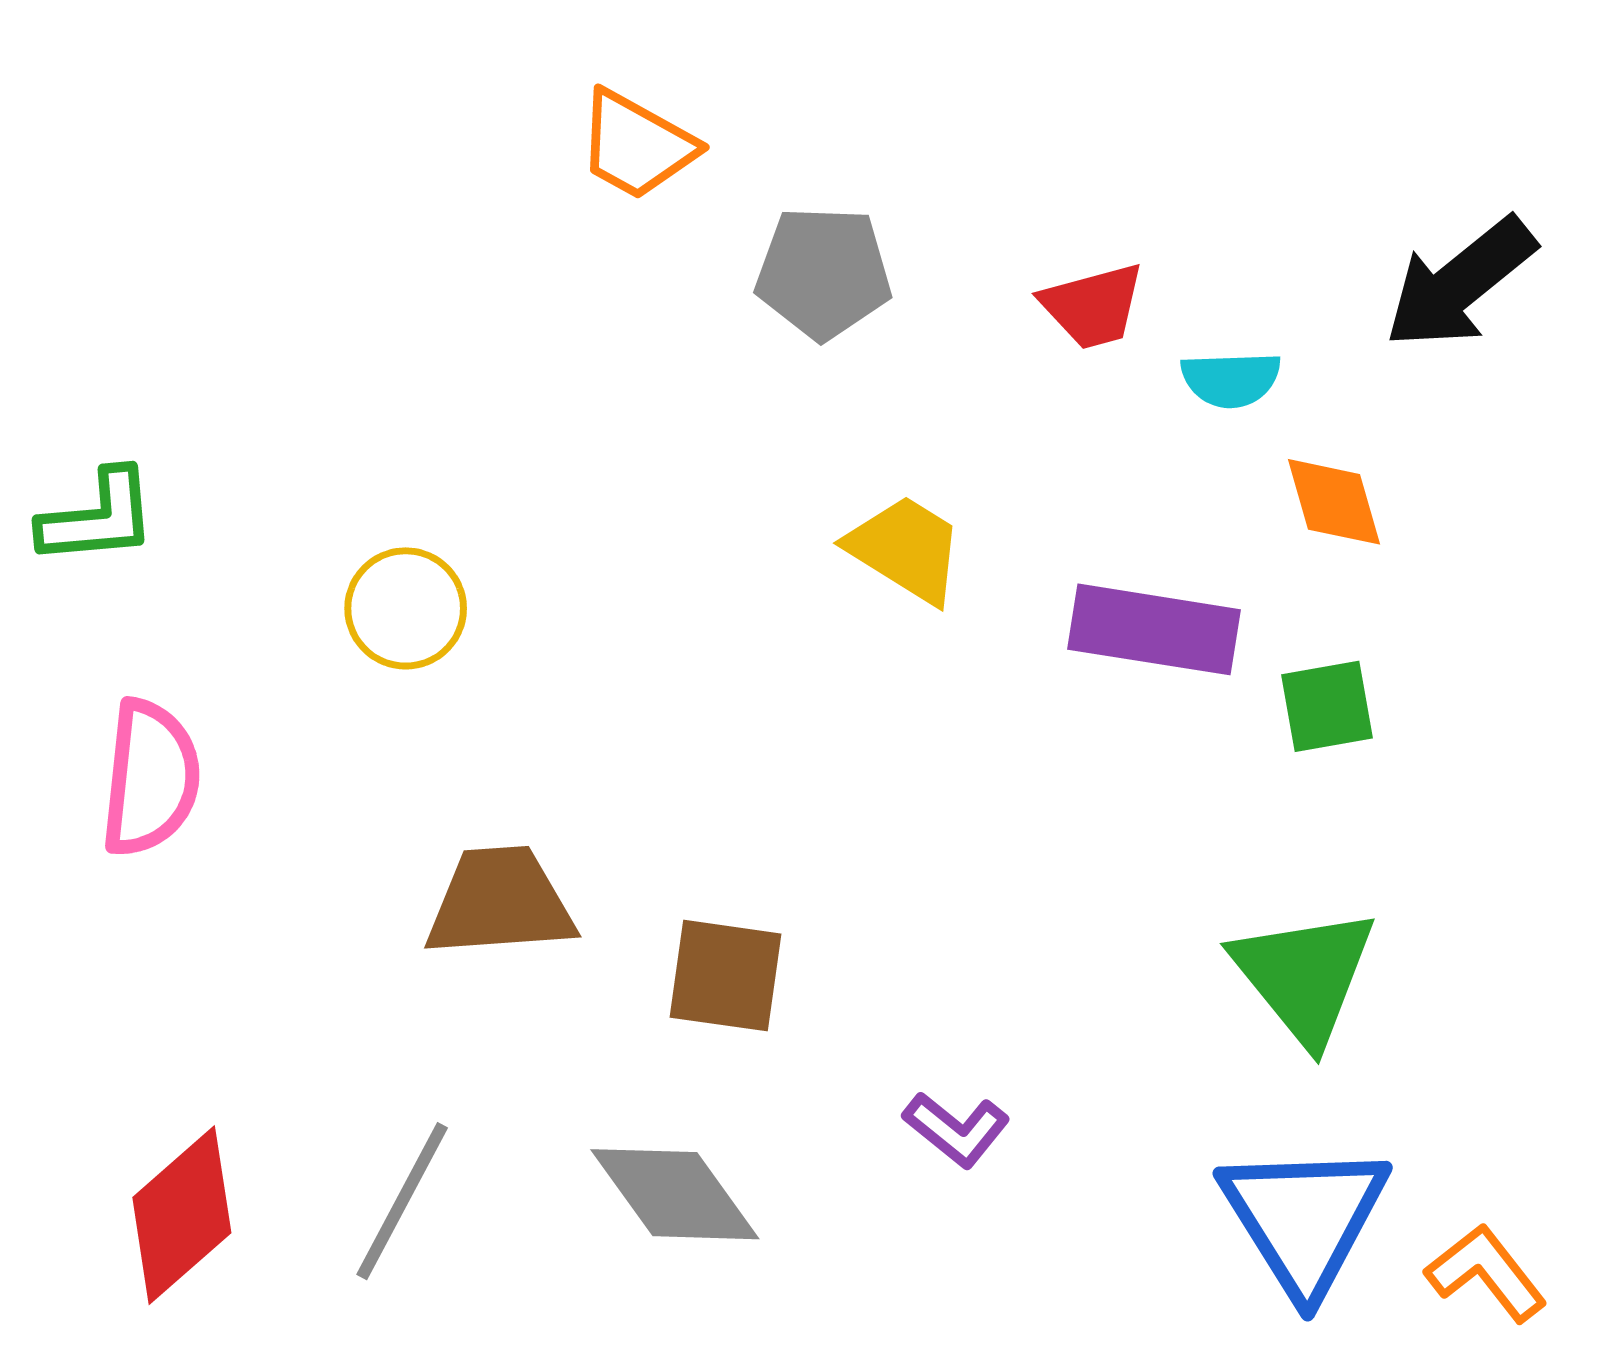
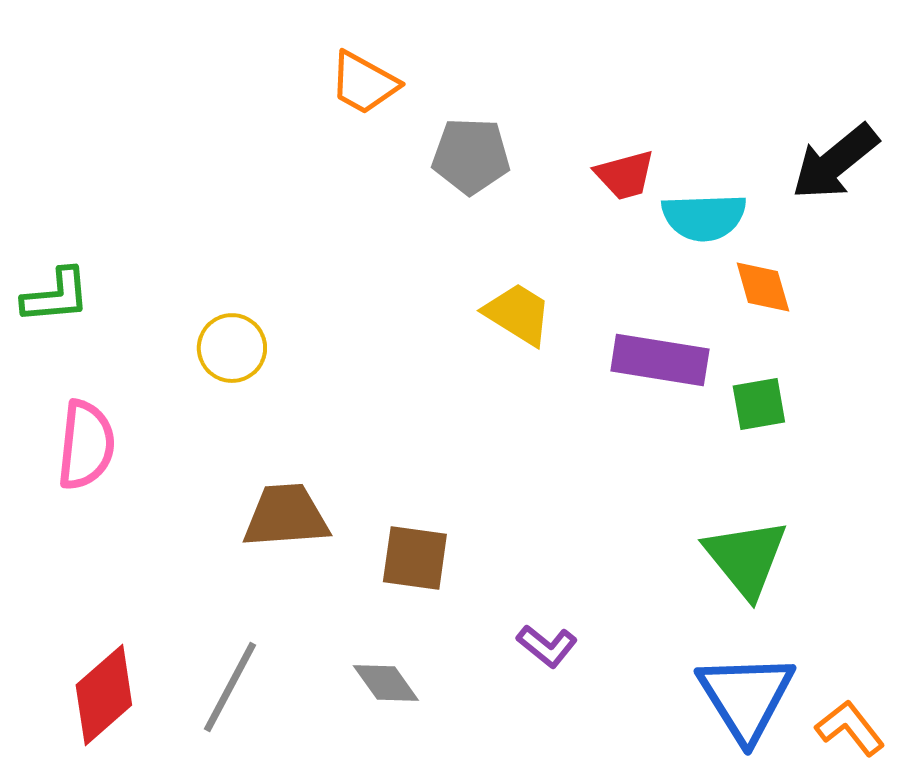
cyan semicircle: (1231, 379) -> (704, 217), size x1.5
gray diamond: (675, 1194) -> (386, 683), size x0.7

